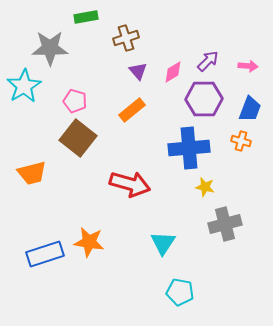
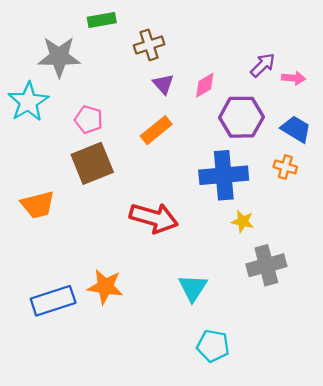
purple arrow: (208, 61) -> (263, 65), moved
blue trapezoid: (250, 109) -> (296, 129), turned -80
brown square: (78, 138) -> (92, 163), turned 30

